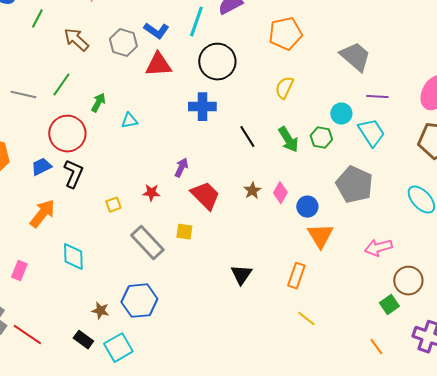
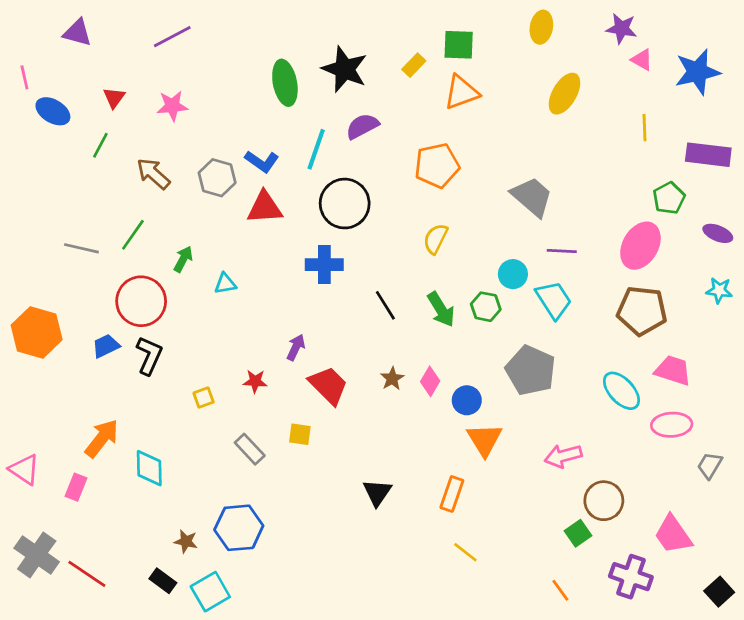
orange arrow: (42, 214) -> (102, 438), moved
gray rectangle: (147, 243) -> (250, 449), size x0.7

